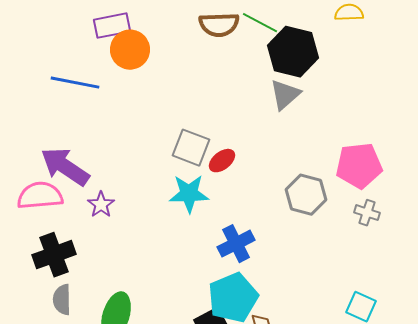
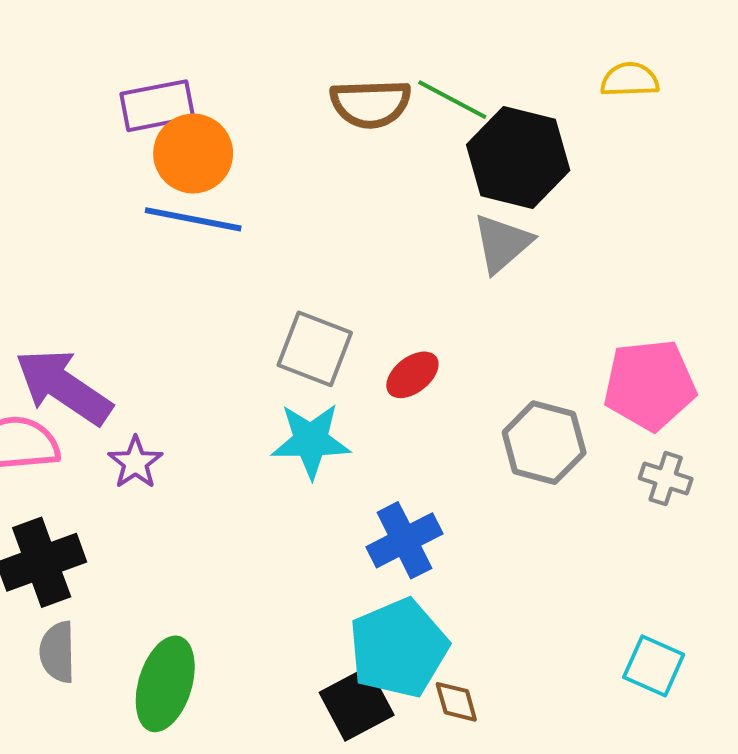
blue line: (75, 83) -> (193, 219), moved
red ellipse: (222, 161) -> (412, 375), moved

